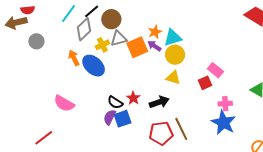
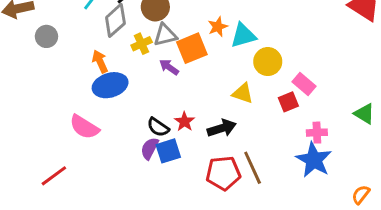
purple arrow: (154, 46) -> (169, 67), moved
yellow circle: (175, 55) -> (268, 62), moved
blue ellipse: (94, 66) -> (110, 85), moved, turned -60

